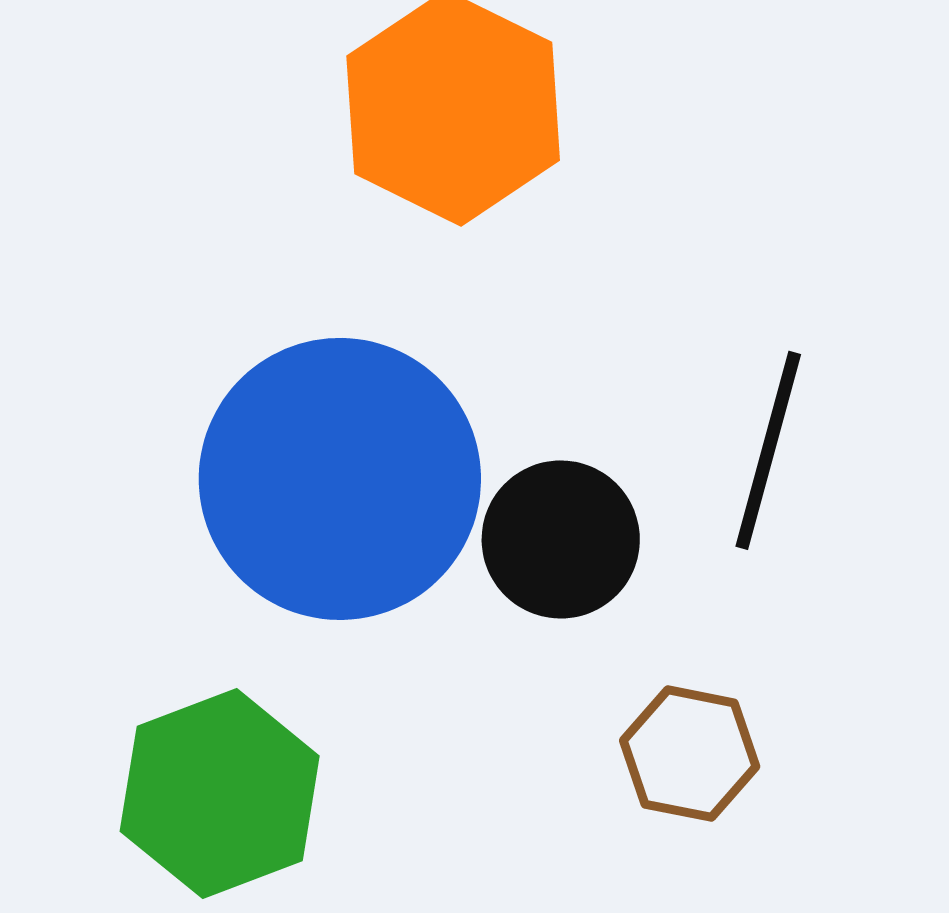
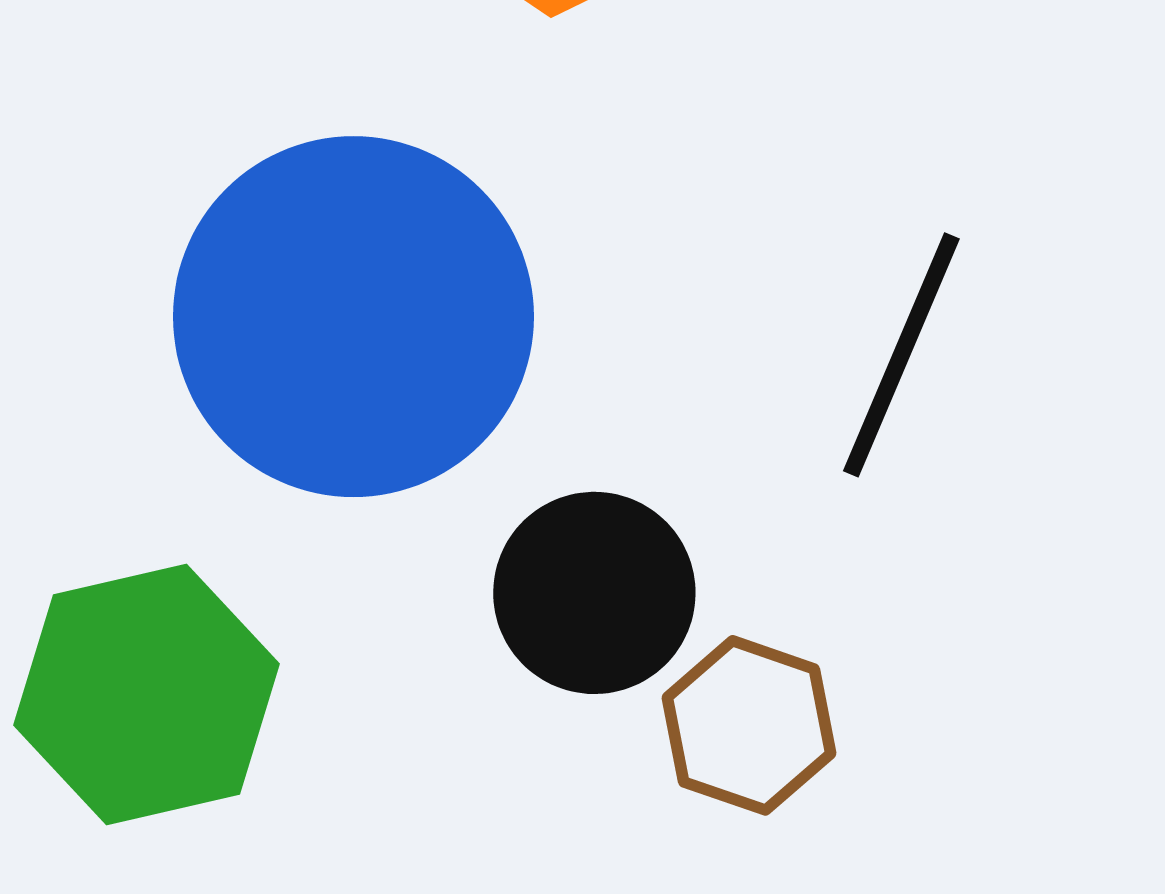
black circle: (561, 539) -> (594, 593), moved

